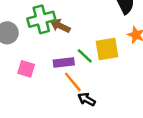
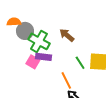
green cross: (41, 19) -> (39, 41), moved, turned 30
purple rectangle: (64, 63) -> (43, 57), moved

